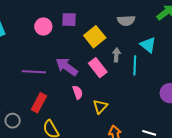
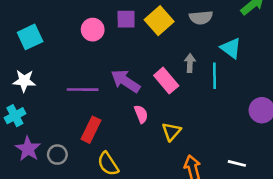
yellow square: (95, 37) -> (159, 21), moved

